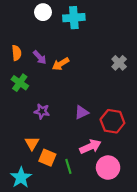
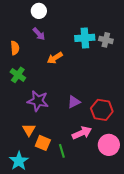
cyan cross: (74, 18) -> (85, 38), moved
purple arrow: (40, 57) -> (39, 34), moved
gray cross: (119, 63) -> (106, 40), moved, turned -32
purple star: (42, 111) -> (38, 101), size x1.5
pink circle: (108, 168) -> (109, 145), moved

